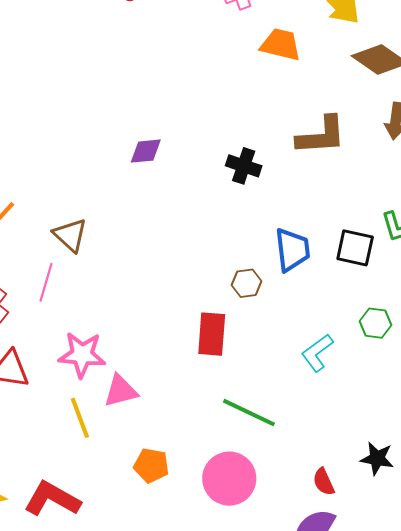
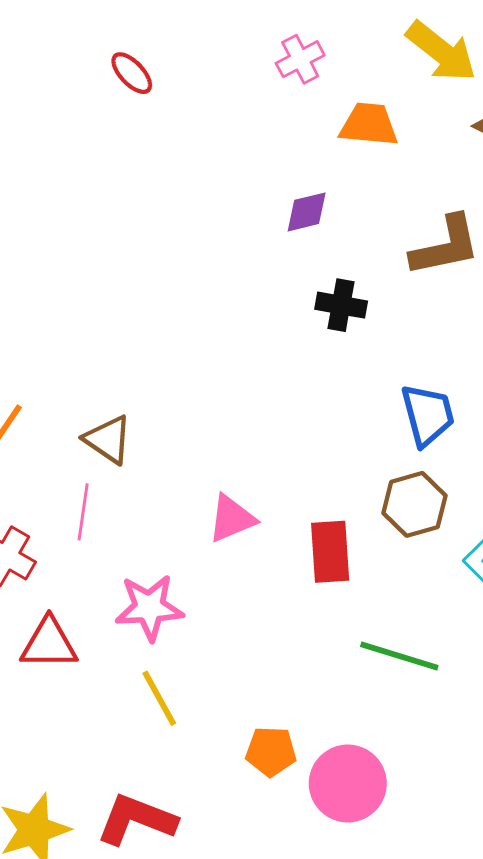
purple diamond: (146, 151) -> (307, 212), moved
brown hexagon: (247, 283) -> (414, 504), moved, size x1.5
pink triangle: (121, 391) -> (232, 518), moved
pink circle: (229, 479) -> (348, 783), moved

